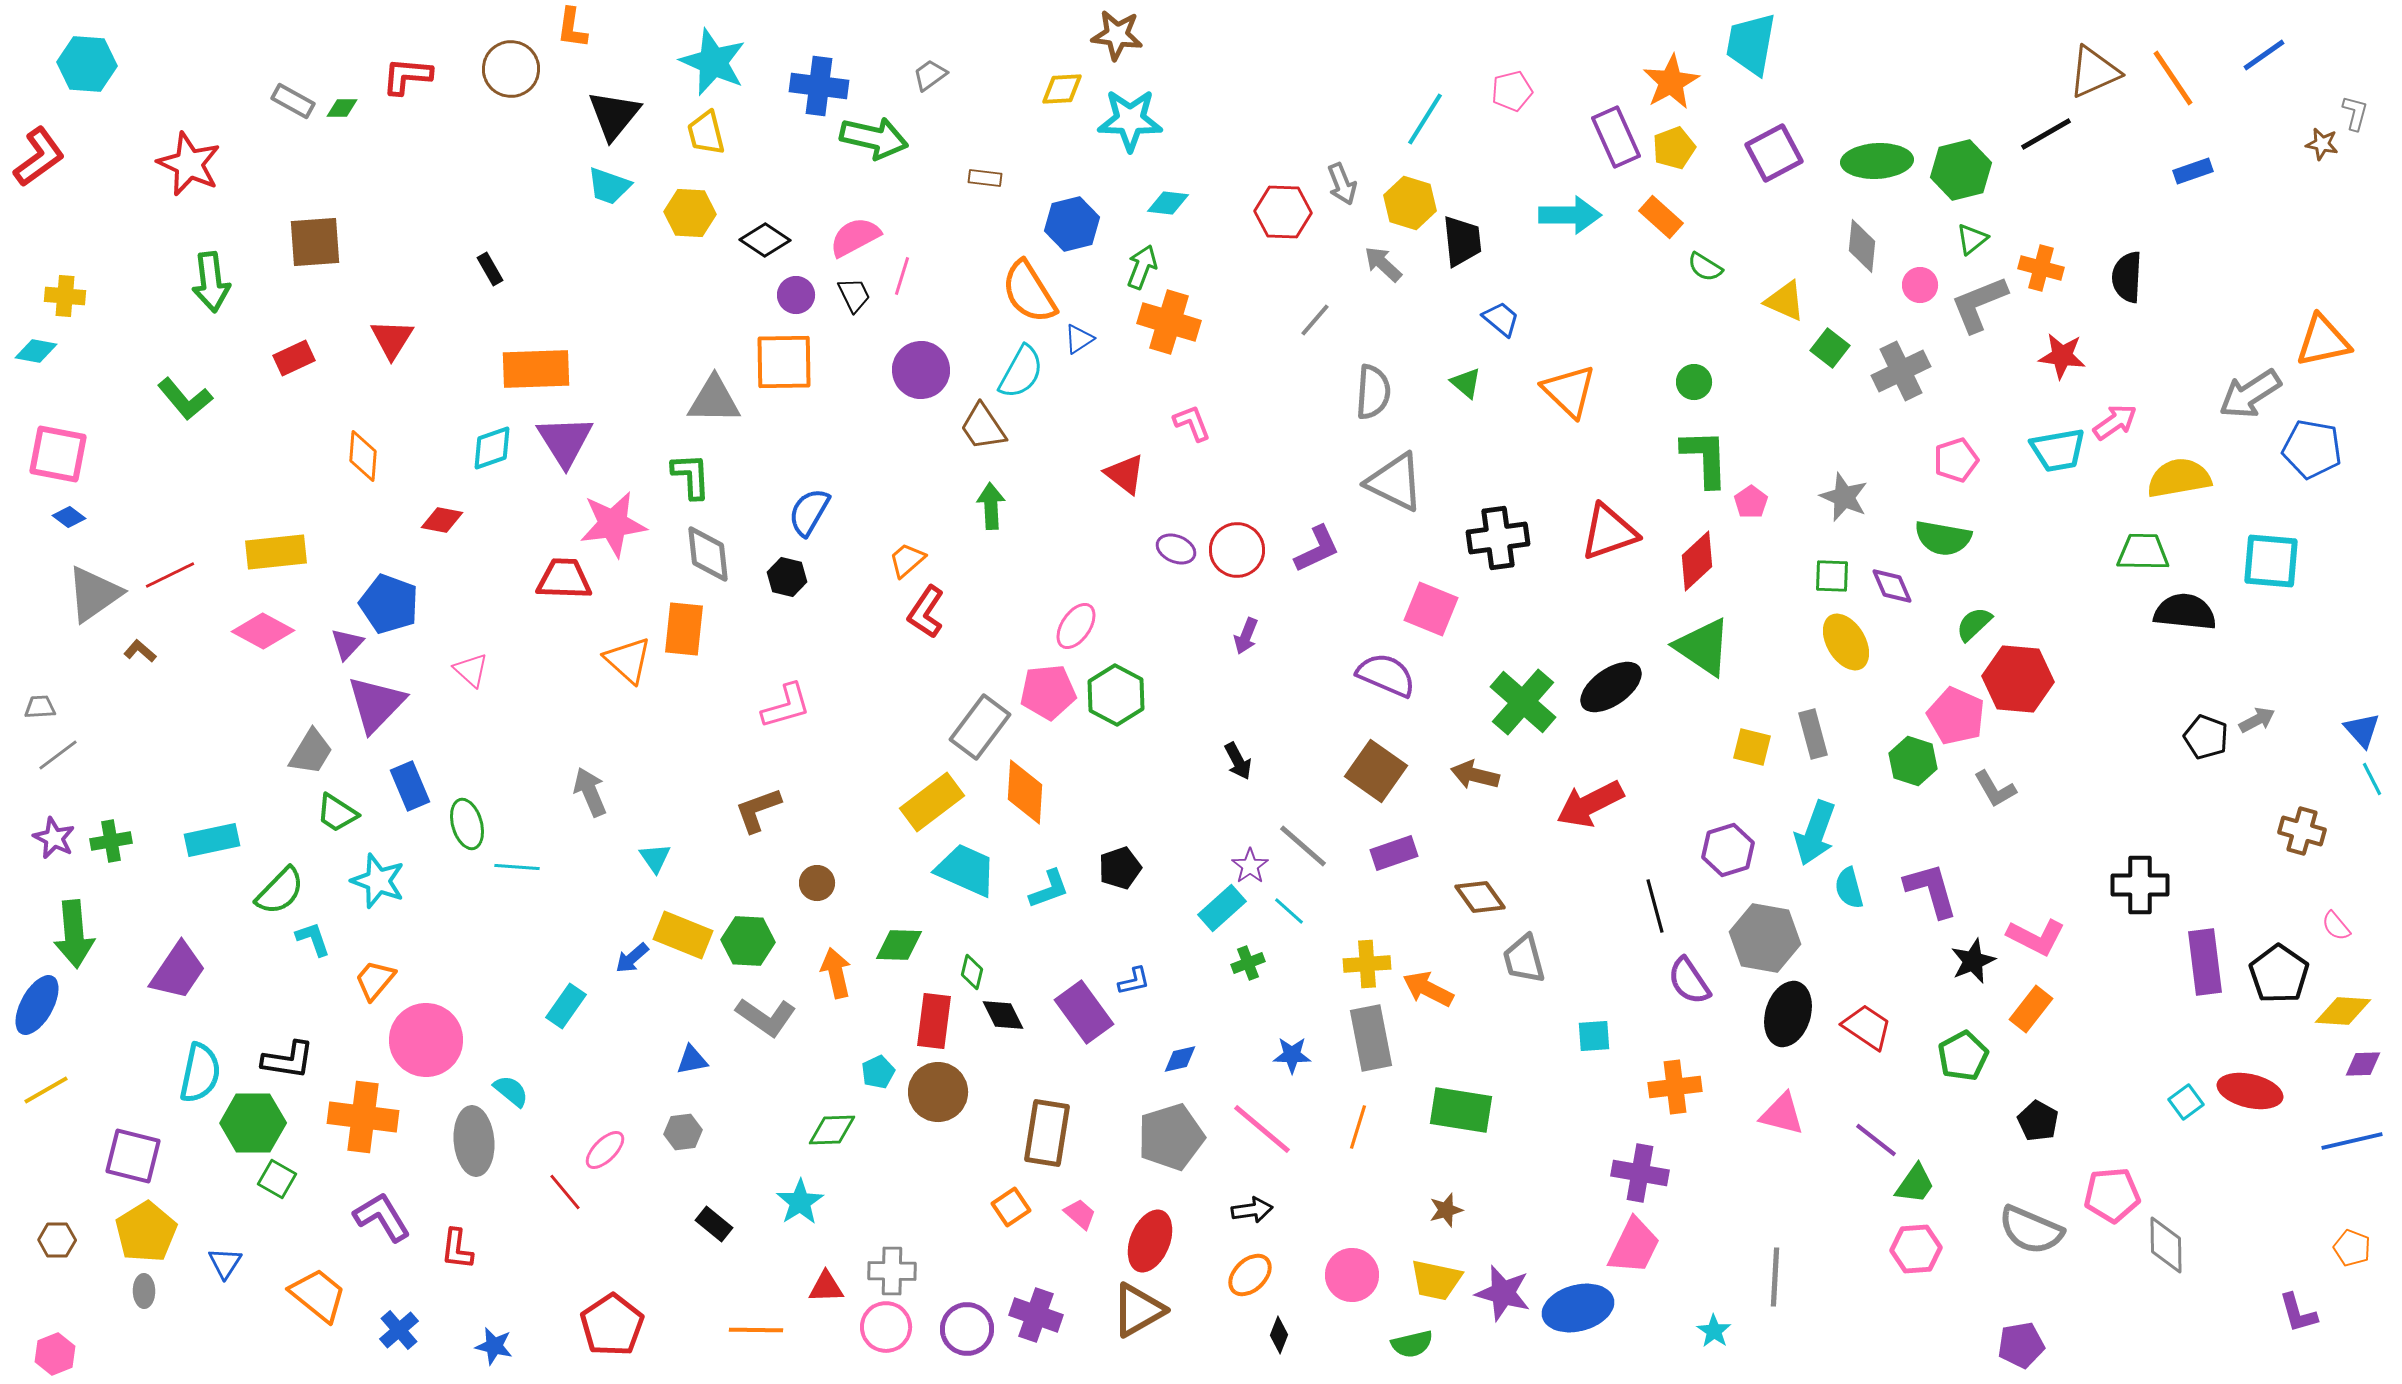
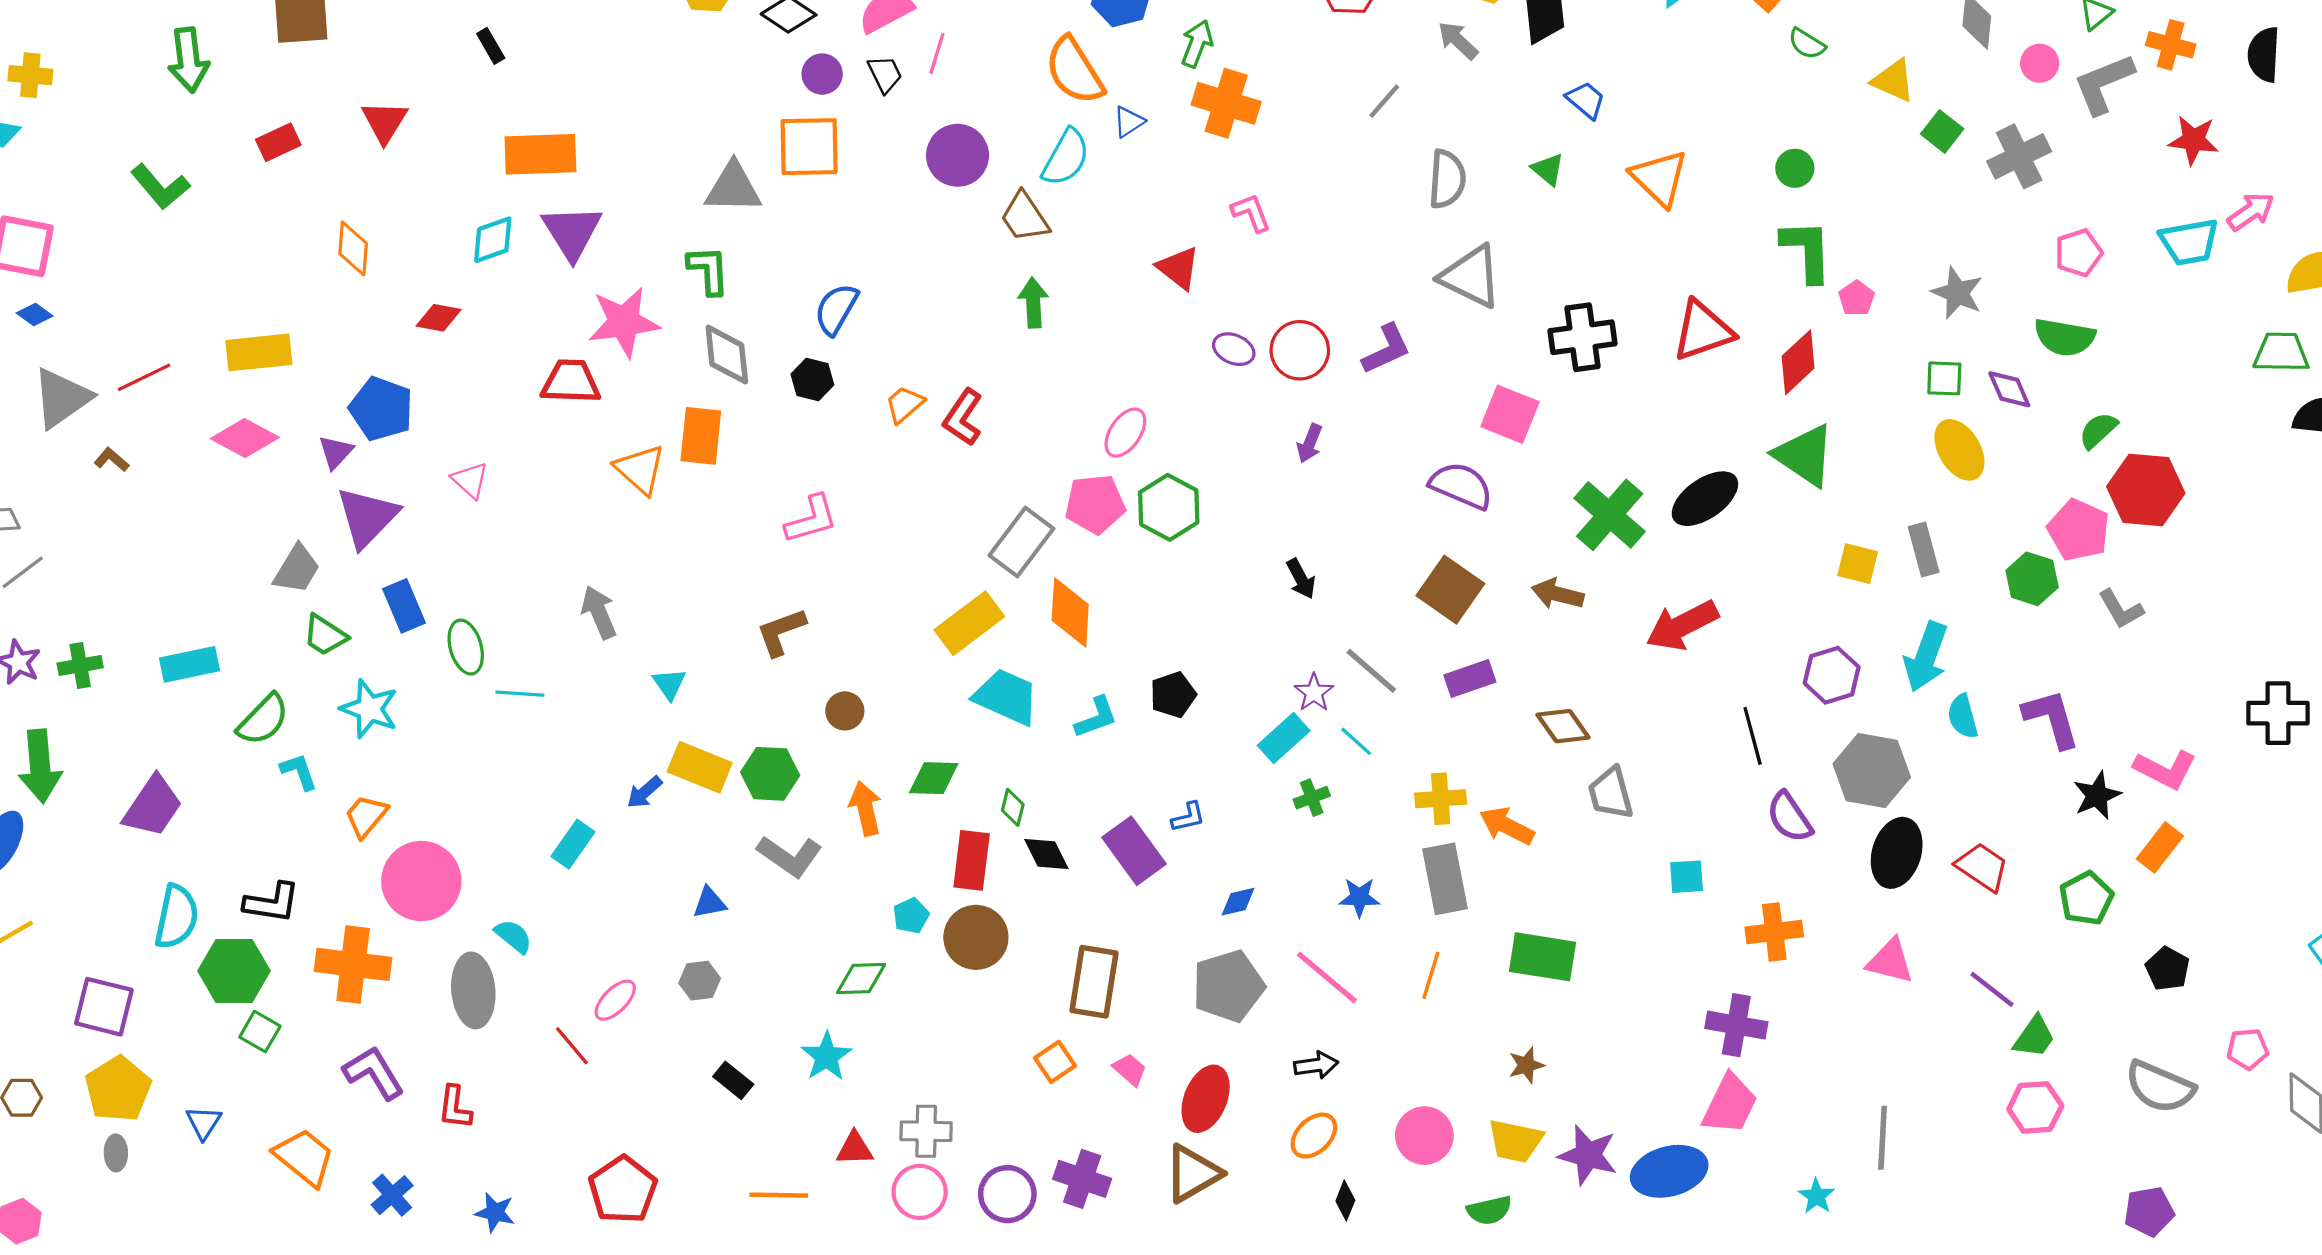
orange trapezoid: (907, 560) -> (904, 404), moved
pink pentagon: (2112, 1195) -> (2248, 1049), size x0.7

